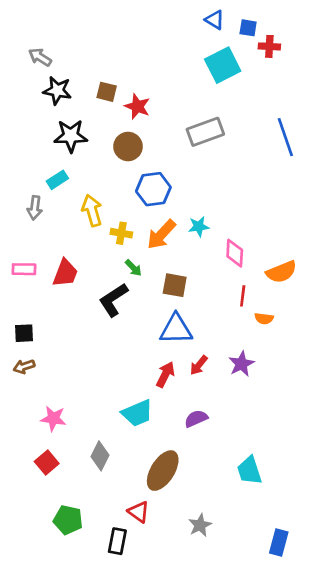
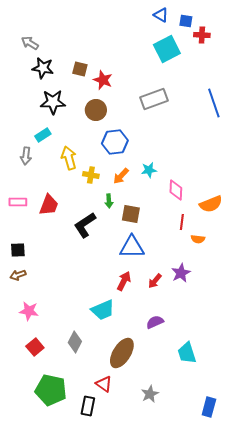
orange arrow: (161, 234) -> (121, 176), size x0.7
green arrow: (133, 268) -> (109, 201), moved, turned 40
red arrow: (199, 365) -> (155, 281), moved
pink star: (53, 419) -> (29, 311), moved
purple semicircle: (196, 419) -> (155, 322), moved
green pentagon: (68, 520) -> (51, 390), size x1.4

